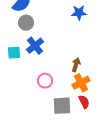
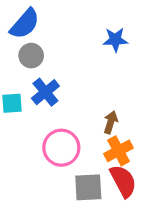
pink circle: (45, 81) -> (61, 148), size x1.5
red semicircle: (84, 102) -> (123, 181), size x1.5

